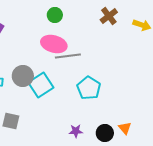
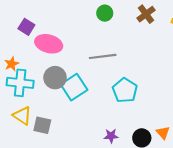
green circle: (55, 15) -> (105, 13), moved
pink ellipse: (54, 44) -> (49, 44), moved

